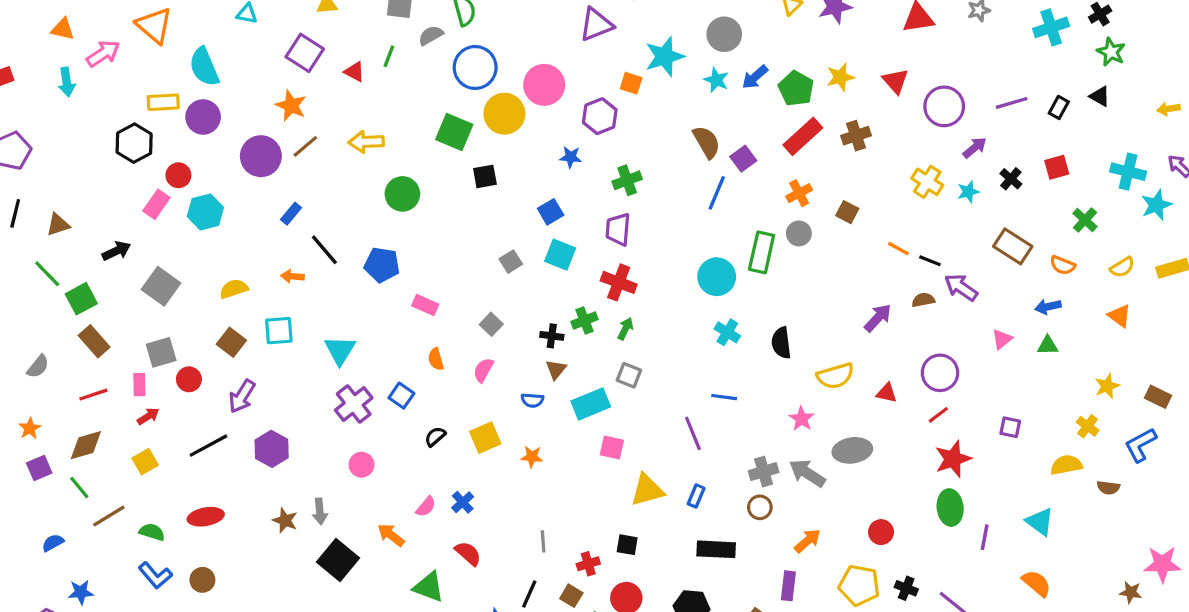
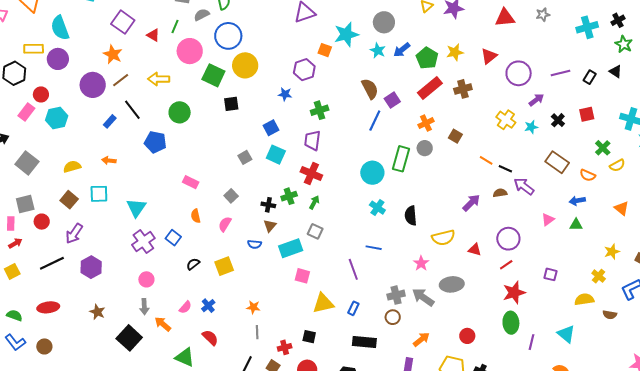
red triangle: (895, 81) -> (489, 56), turned 30
pink circle: (544, 85) -> (190, 51), moved
black line: (324, 250) -> (132, 110), moved
blue pentagon: (382, 265) -> (155, 142), moved
yellow semicircle: (1122, 267) -> (617, 165), moved
orange star: (532, 457) -> (253, 307), moved
gray arrow: (320, 511) -> (144, 307), moved

